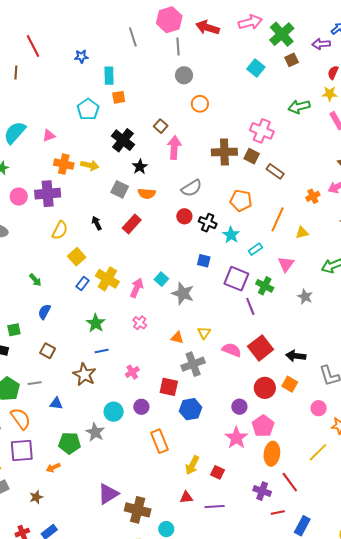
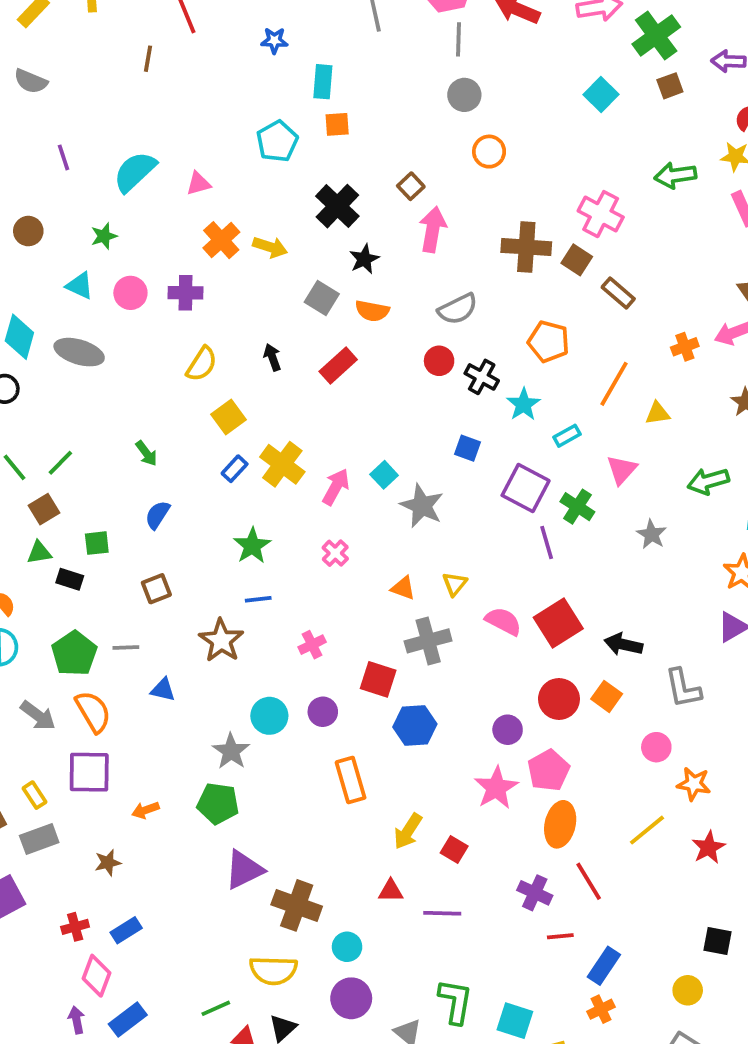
orange cross: (64, 164) -> (221, 240), turned 30
purple cross: (48, 194) -> (186, 293), size x0.7
brown square: (48, 351) -> (156, 589), turned 35
green pentagon: (69, 443) -> (218, 803), moved

